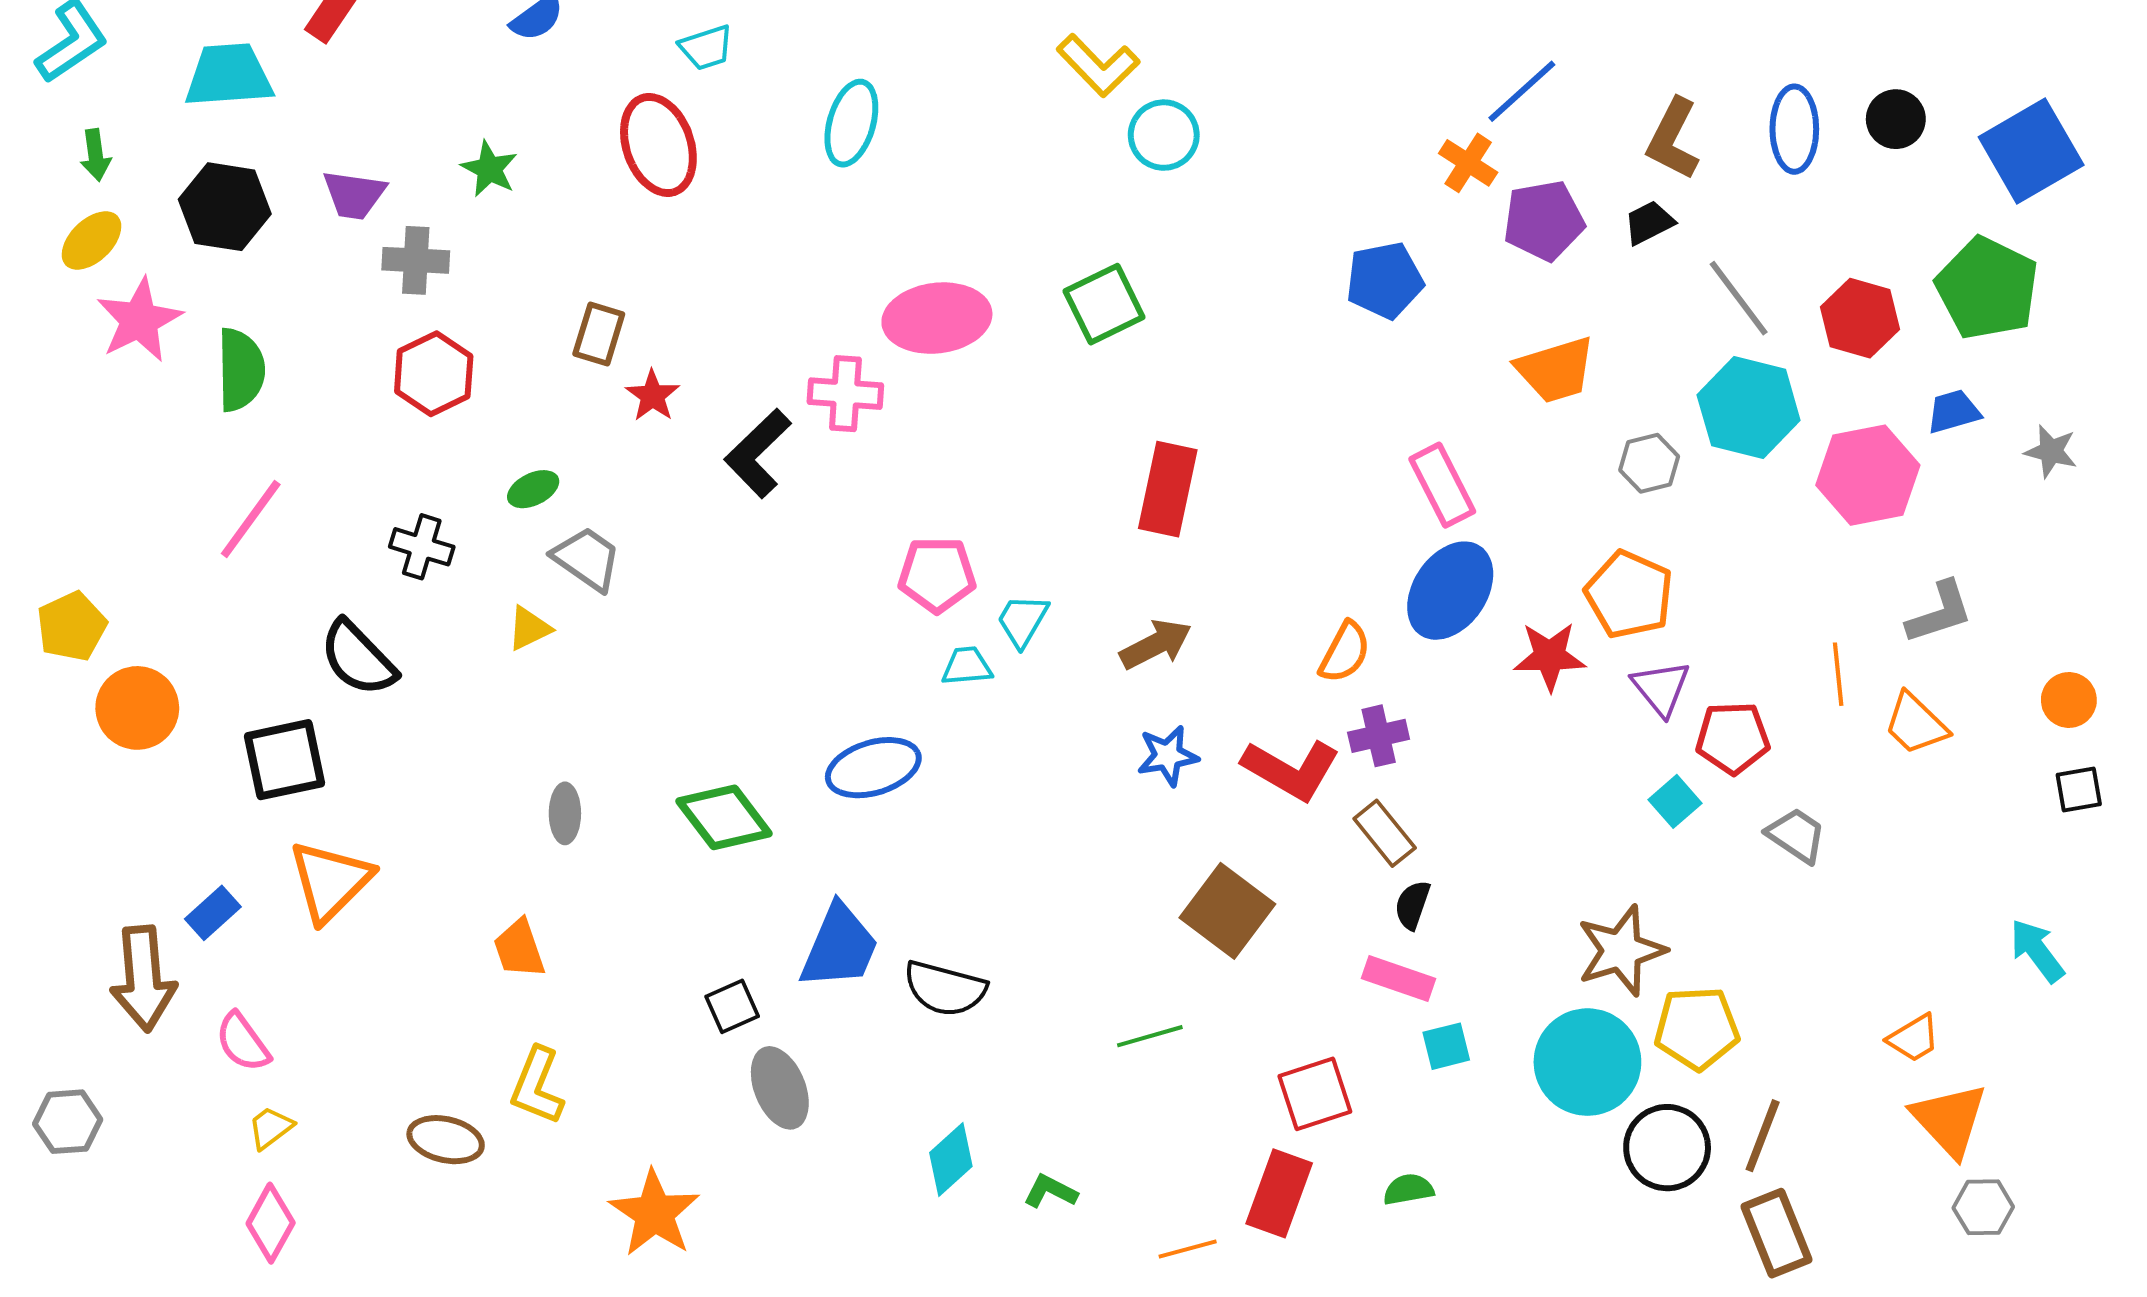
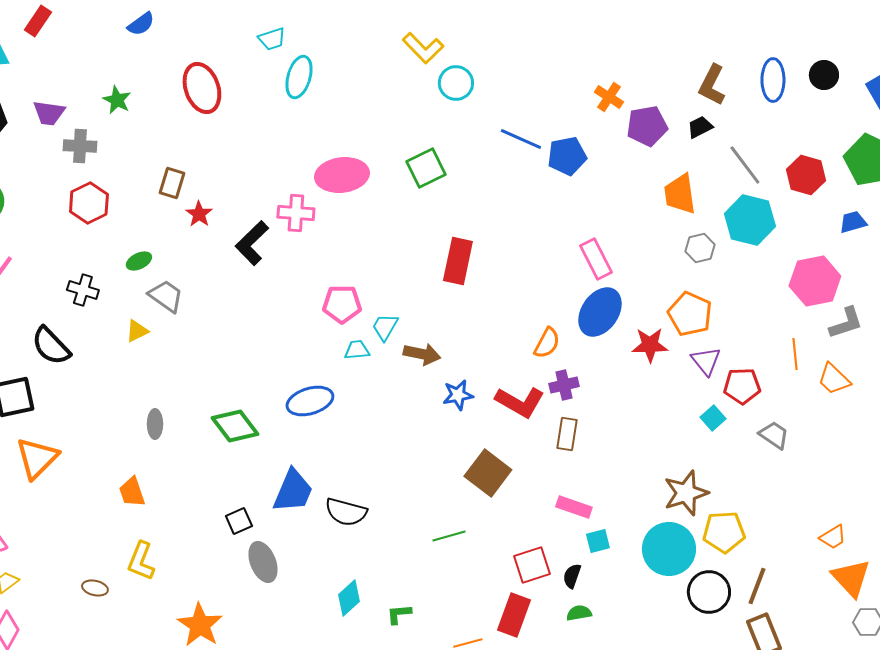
cyan trapezoid: (706, 48) -> (272, 39), moved
blue line: (1522, 91) -> (521, 139), moved, turned 66
orange trapezoid: (1556, 370) -> (680, 194), moved, turned 99
pink hexagon: (1868, 475) -> (815, 281), moved
brown arrow: (1156, 644) -> (422, 354), moved, turned 39
brown rectangle: (1385, 833) -> (567, 434), turned 48
black semicircle: (1412, 905) -> (572, 576), moved
brown ellipse: (446, 1140) -> (95, 588), size x0.7
green L-shape: (1050, 1191) -> (399, 614), turned -32

